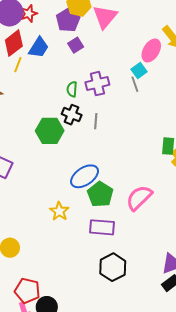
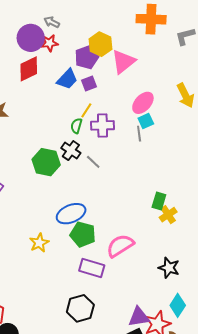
blue trapezoid: (39, 48) -> (67, 79), moved
pink ellipse: (151, 50) -> (143, 103), moved
yellow line: (18, 65) -> (86, 110), moved
gray line: (96, 121) -> (93, 162), turned -63
green pentagon: (100, 194) -> (83, 234), turned -30
purple rectangle: (102, 227) -> (92, 268), moved

